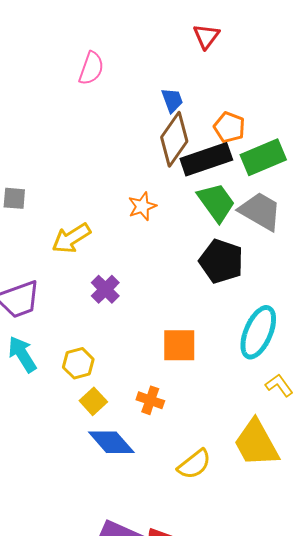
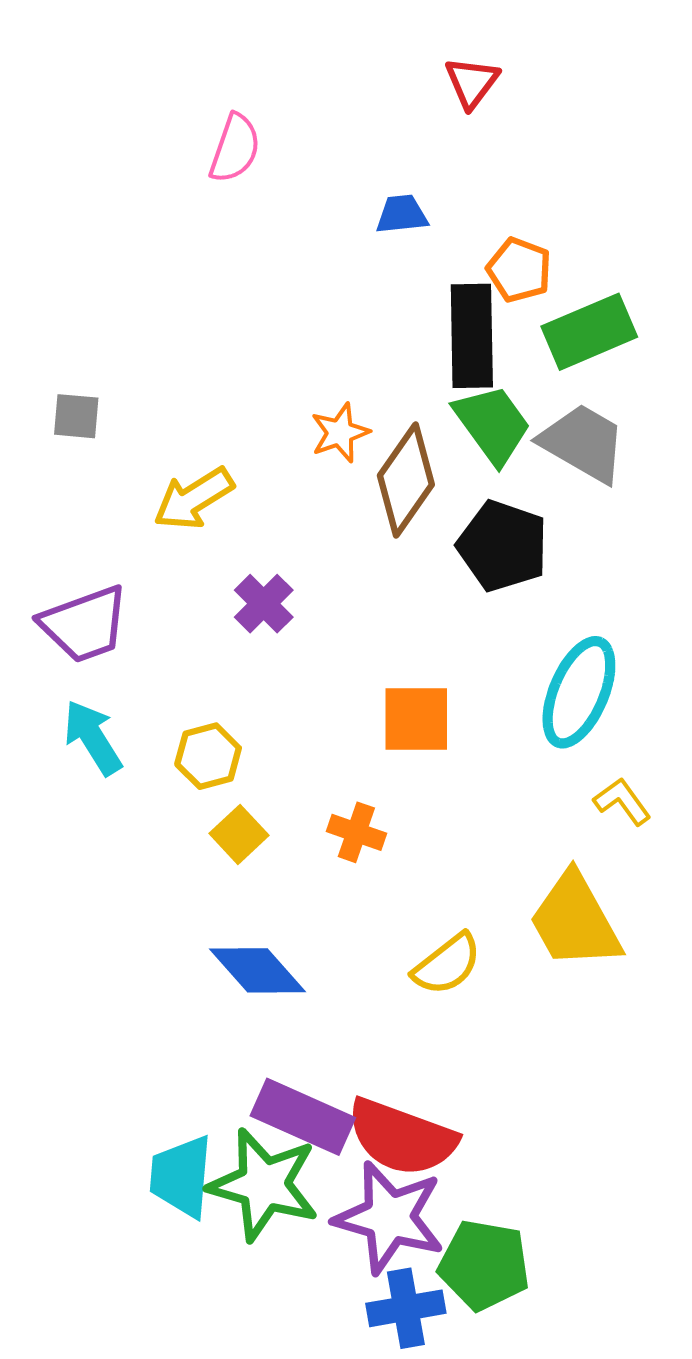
blue trapezoid: (172, 100) -> (402, 214), turned -76
brown diamond: (174, 139) -> (406, 480), moved
black rectangle: (206, 159) -> (472, 336), turned -72
blue diamond: (111, 442) -> (258, 970), moved

